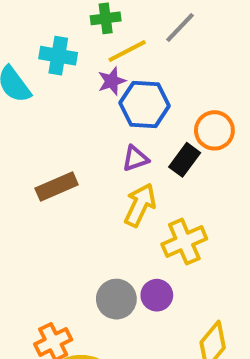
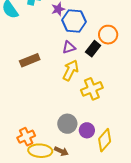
purple circle: (157, 295) -> (87, 130), moved
gray circle: (116, 299) -> (67, 124), moved

